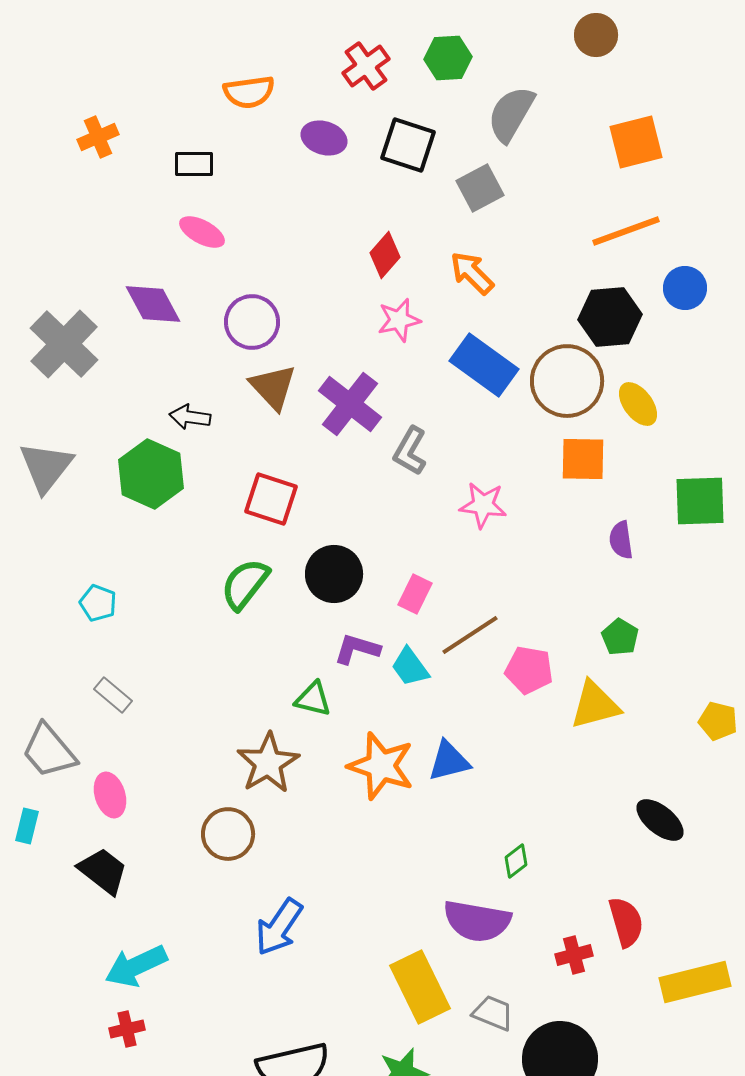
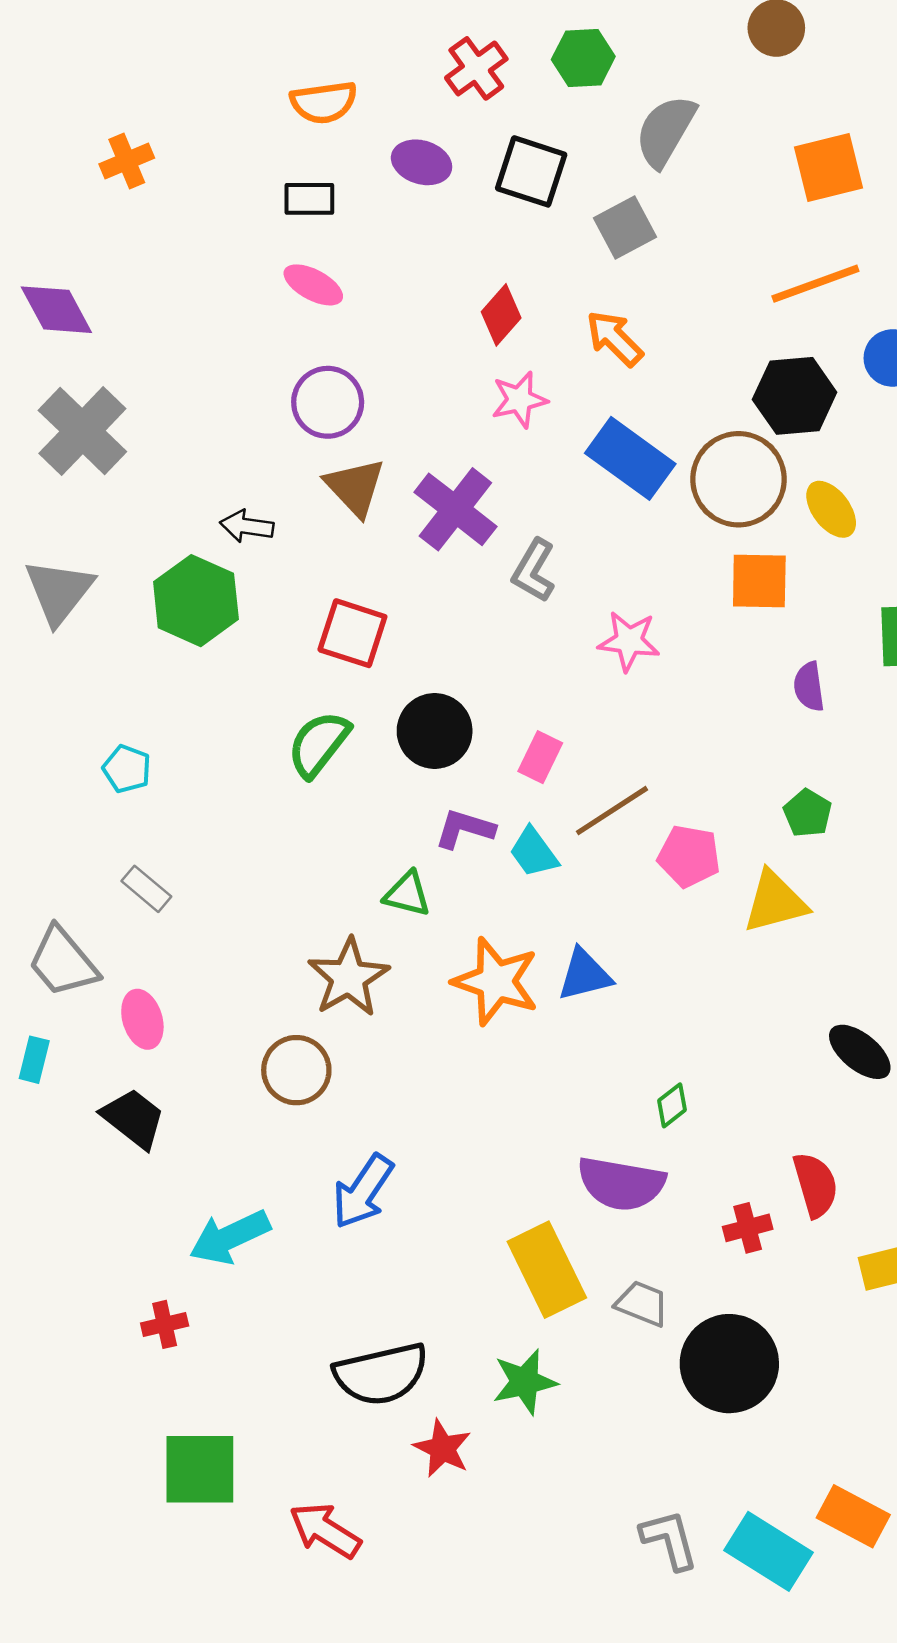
black rectangle: (194, 164) -> (309, 199), moved
pink ellipse: (202, 232) -> (313, 285), moved
purple diamond: (153, 304) -> (56, 310), moved
cyan arrow: (136, 966) -> (230, 1237), moved

